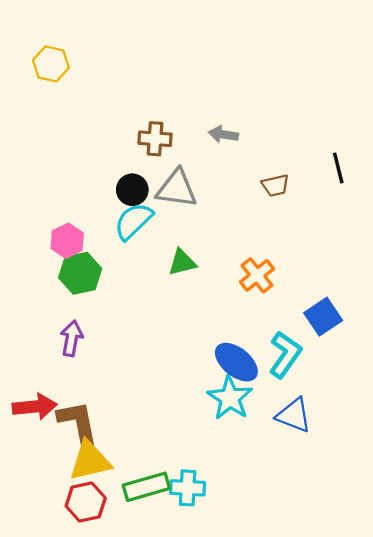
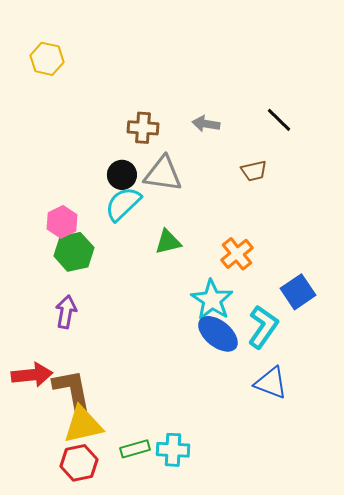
black line: (338, 168) -> (279, 120), moved, turned -32
cyan star: (230, 398) -> (212, 300), moved
green rectangle: (146, 487) -> (135, 449), size x0.7

